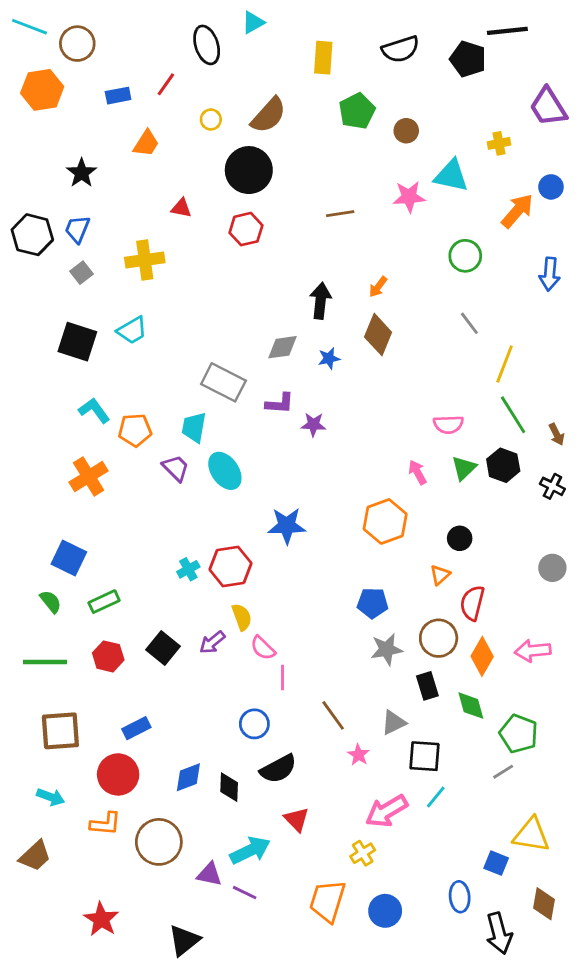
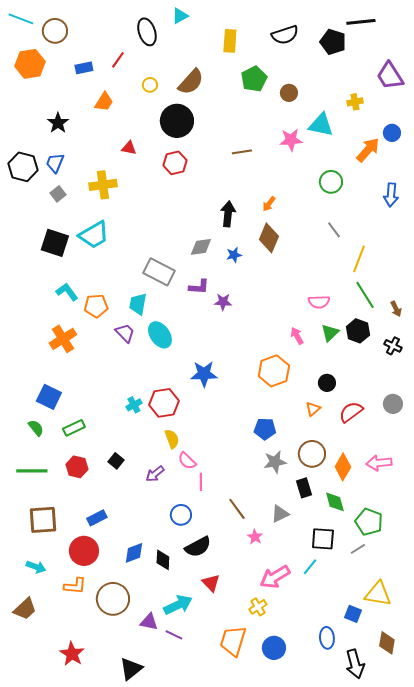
cyan trapezoid: (132, 330) -> (94, 235), size x1.4
red semicircle: (472, 603) -> (351, 412), moved, turned 40
purple arrow: (212, 642) -> (155, 474), moved
black square: (163, 648) -> (116, 461), size x0.7
black square: (424, 756) -> (323, 539), moved

